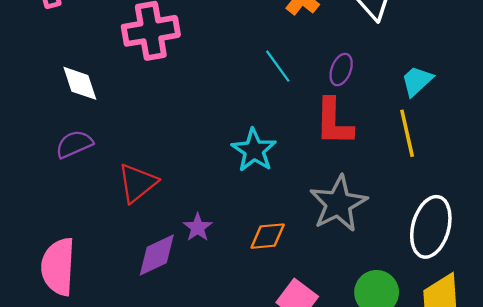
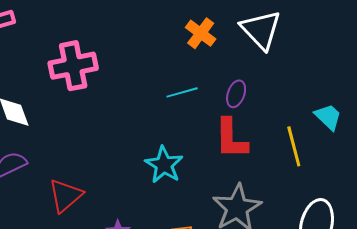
cyan line: (278, 66) -> (182, 92), turned -68
cyan trapezoid: (417, 81) -> (328, 117), moved, turned 88

